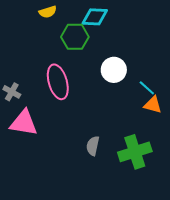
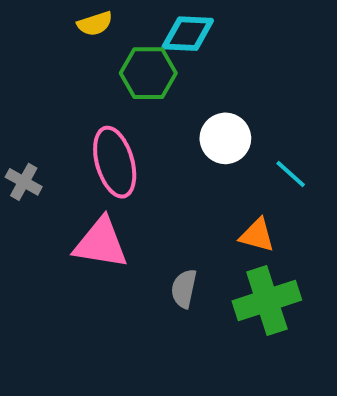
orange triangle: (153, 105) -> (257, 235), moved
pink triangle: (24, 123) -> (101, 243), moved

